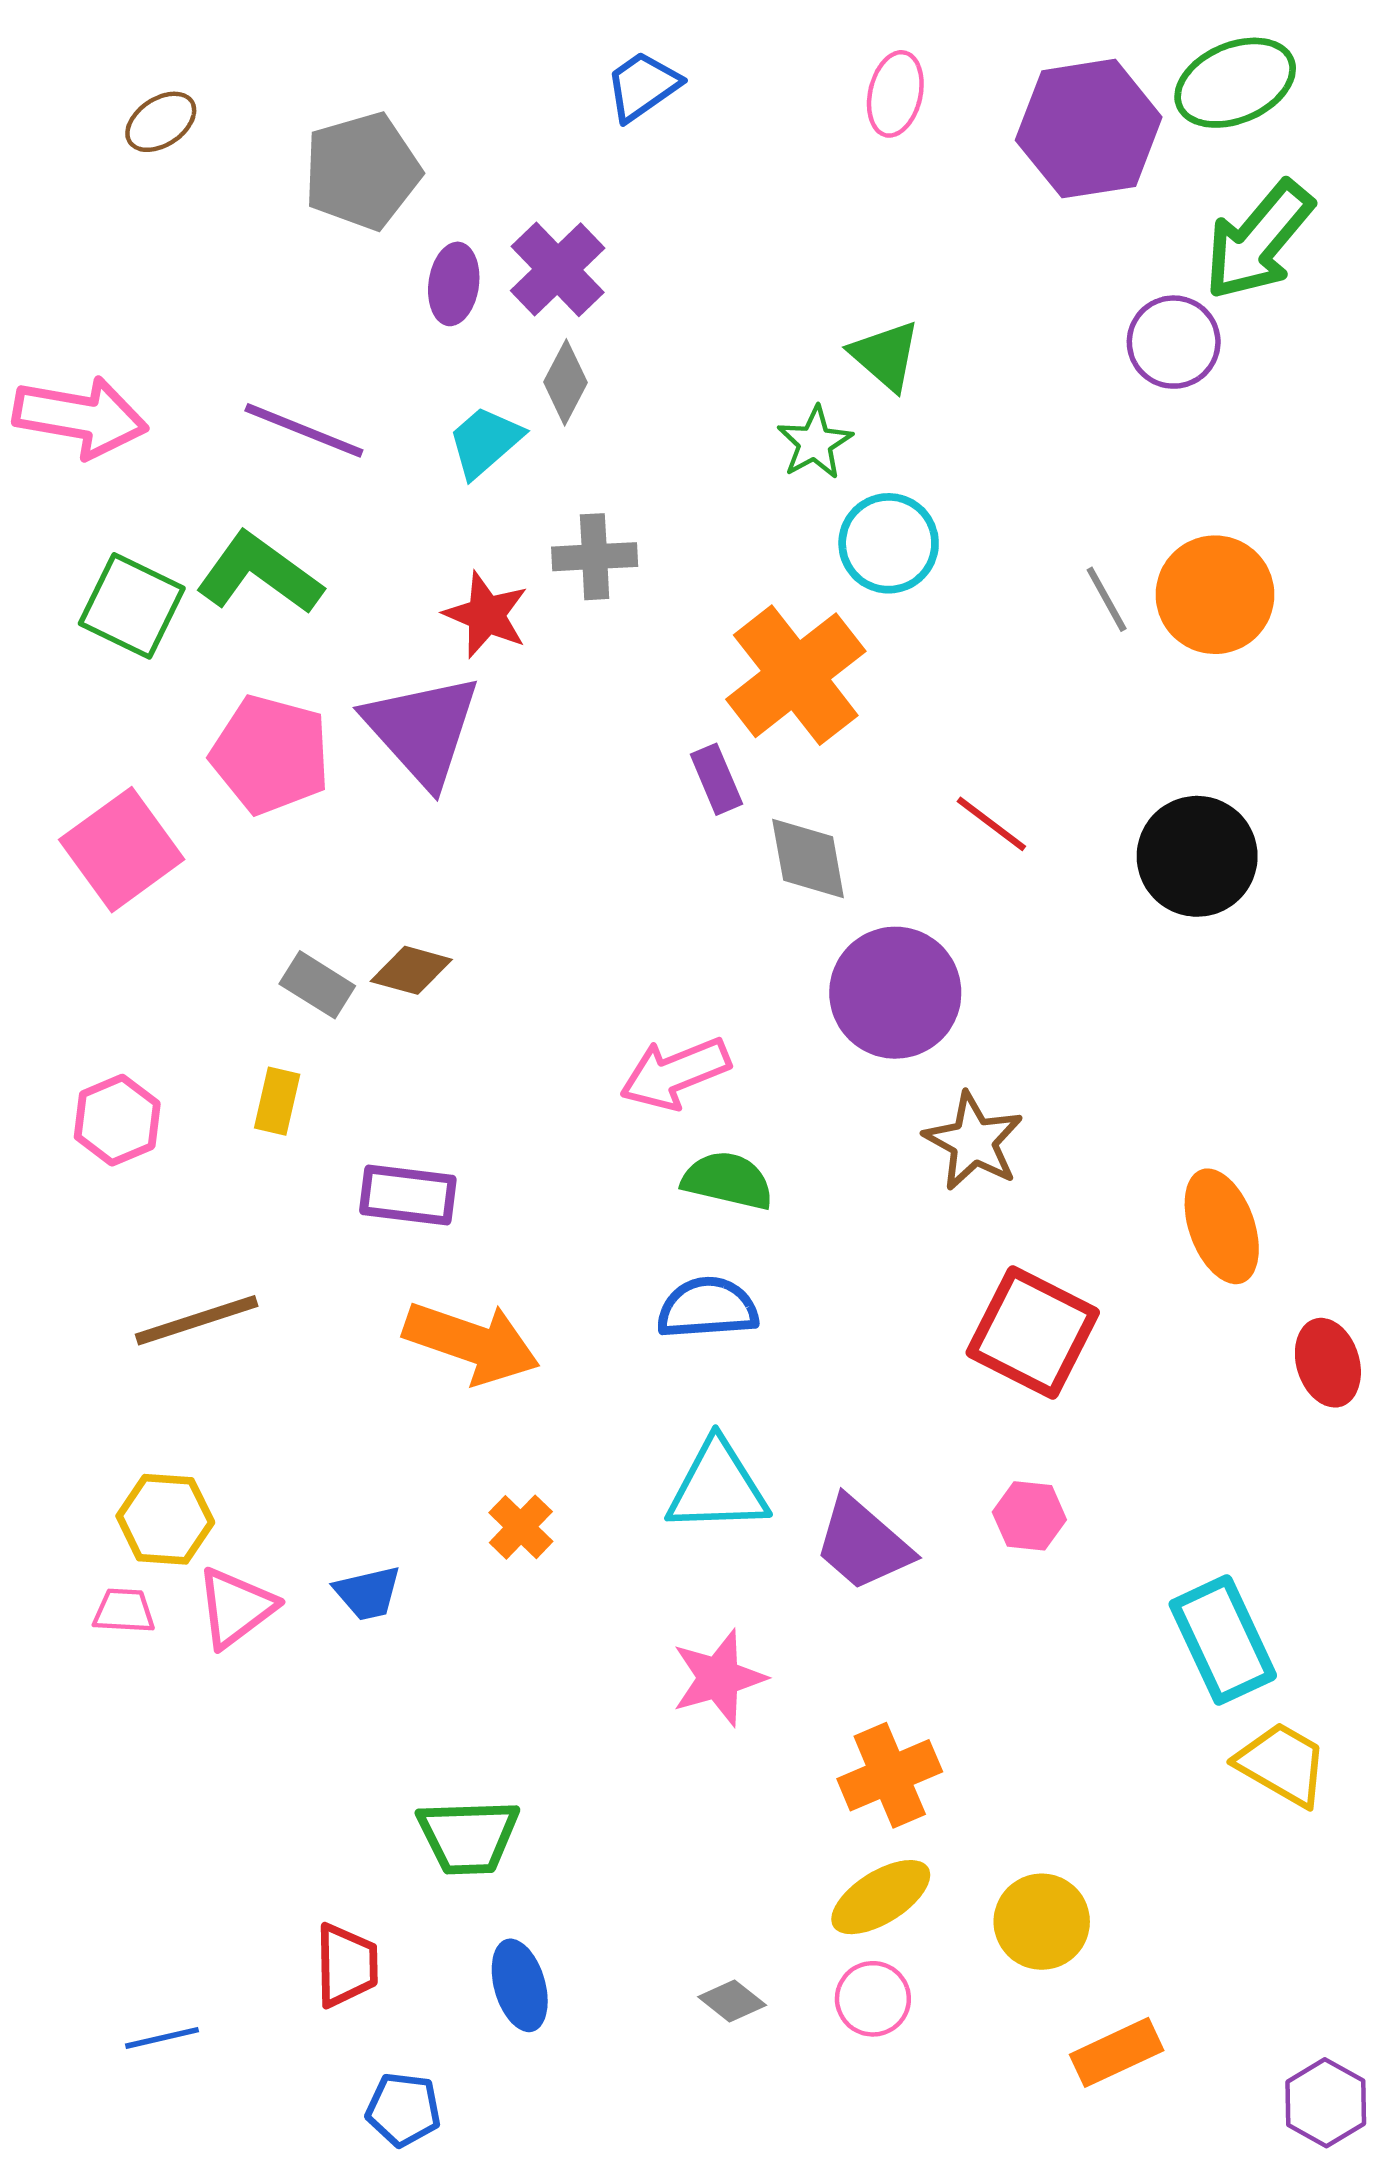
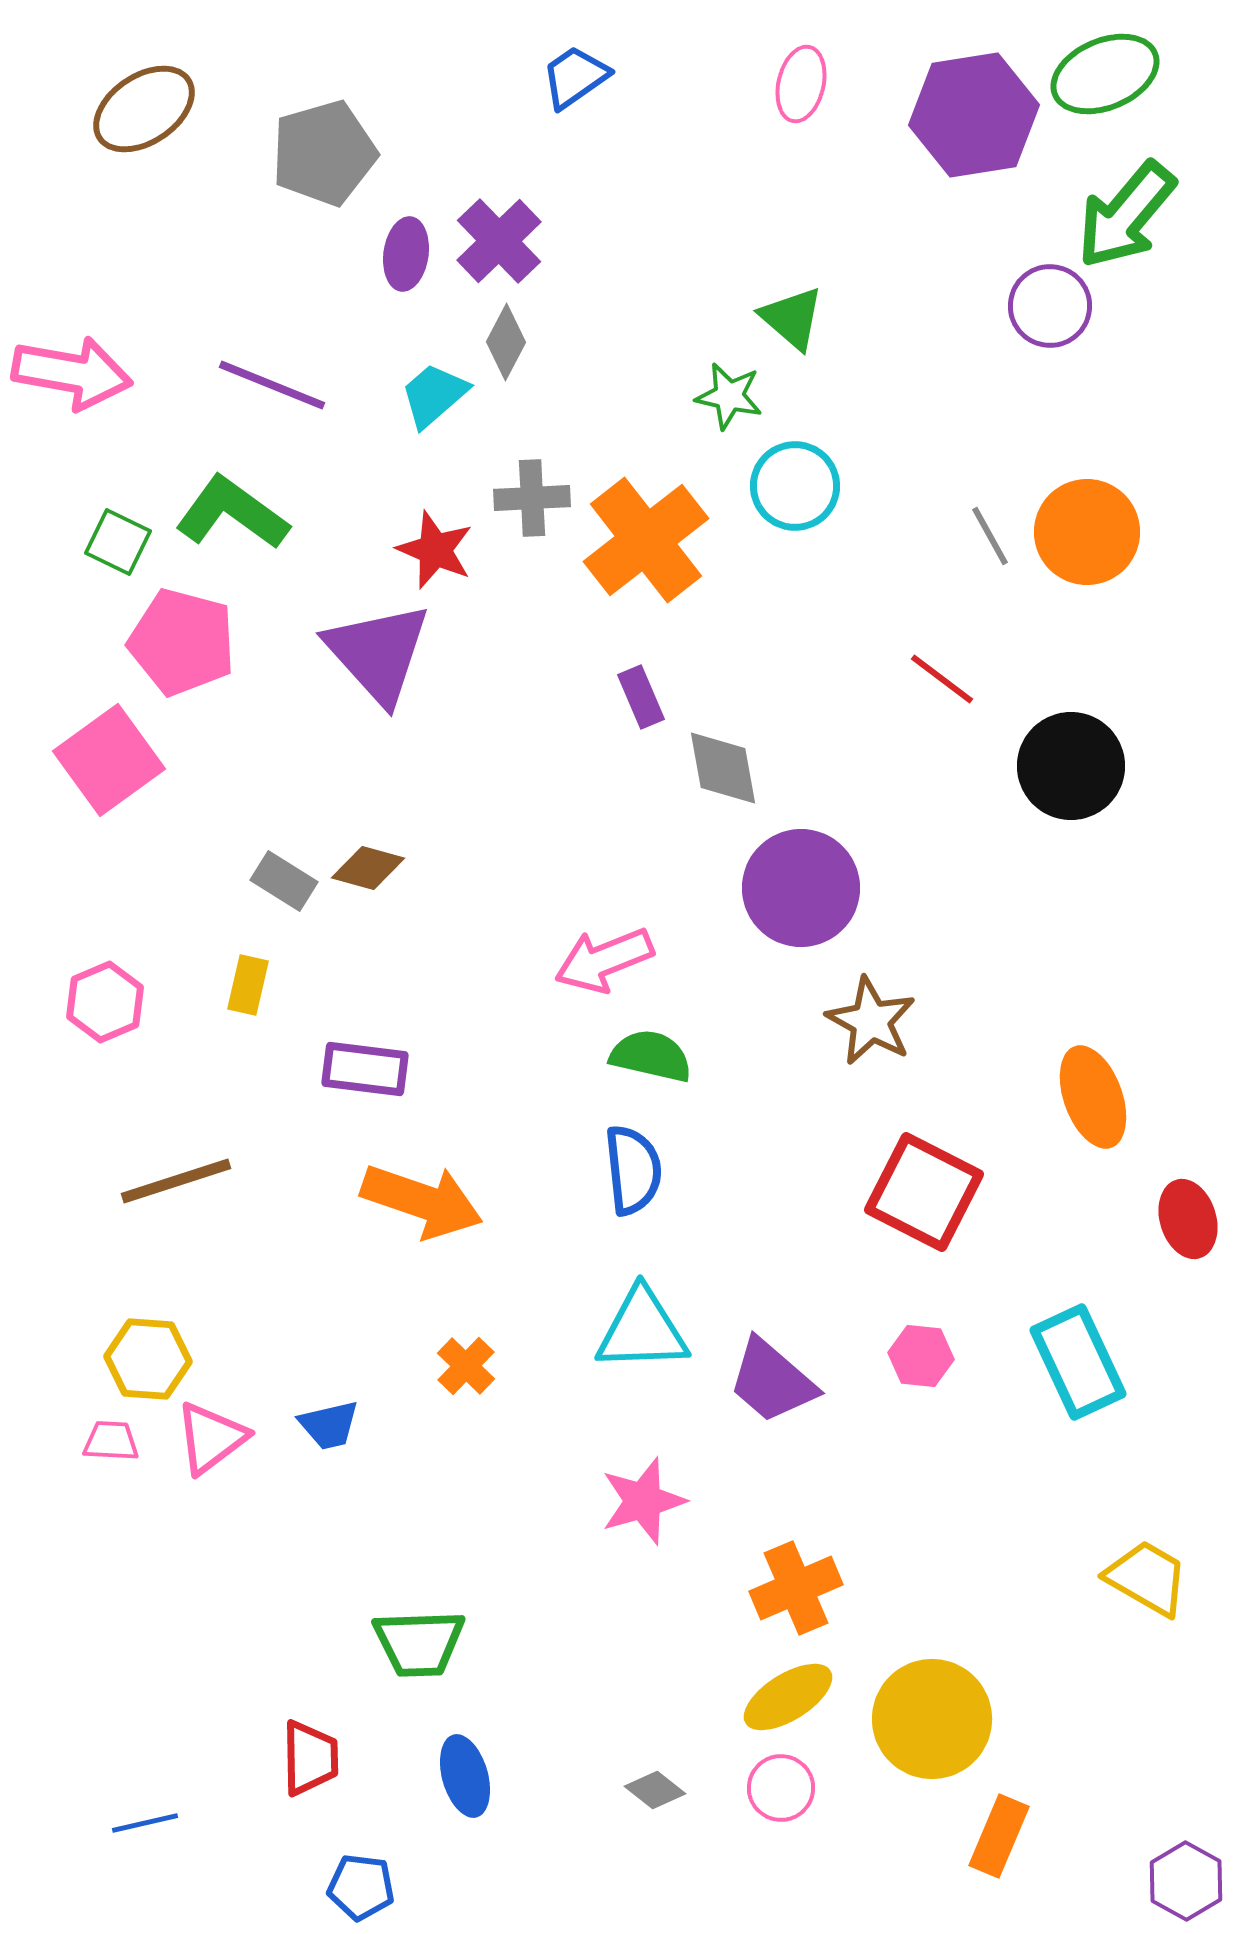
brown ellipse: (161, 122) -> (144, 109), size x1.6
green star: (815, 443) -> (729, 396), turned -30
green square: (132, 606) -> (118, 542), size x0.7
orange cross: (796, 675) -> (646, 540), moved
pink pentagon: (270, 755) -> (182, 642), moved
red line: (991, 824) -> (942, 679), moved
blue semicircle: (707, 1308) -> (633, 1170), turned 88
cyan rectangle: (1223, 1640) -> (1078, 1362), moved
yellow circle: (1042, 1922) -> (932, 1719), size x1.4
orange rectangle: (1117, 2052) -> (999, 1836), turned -42

